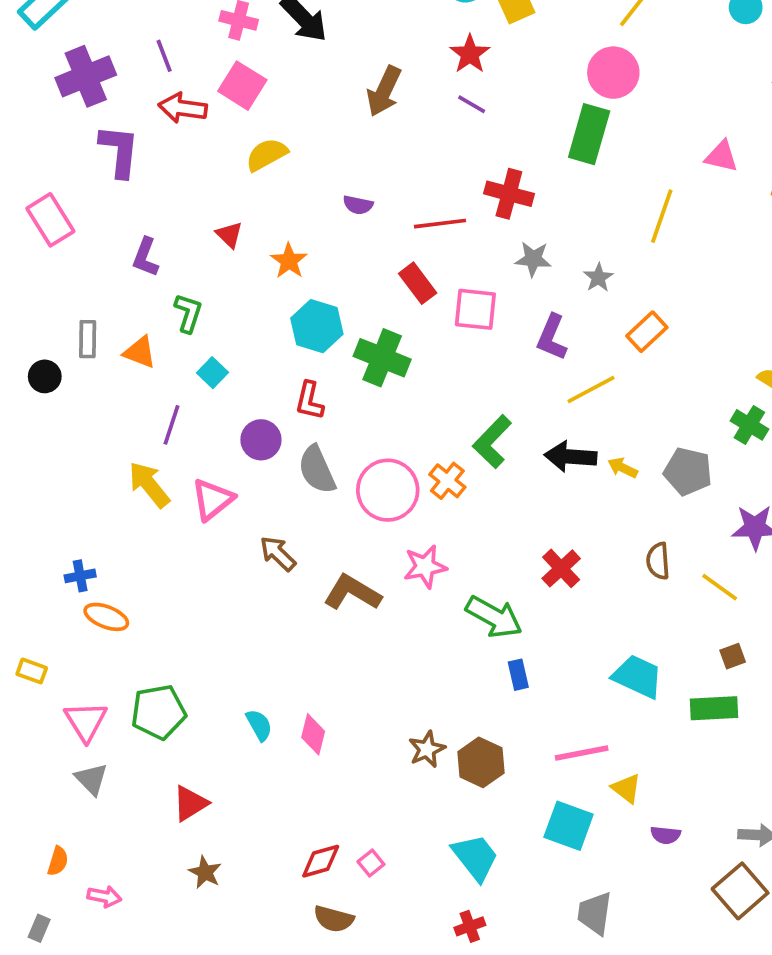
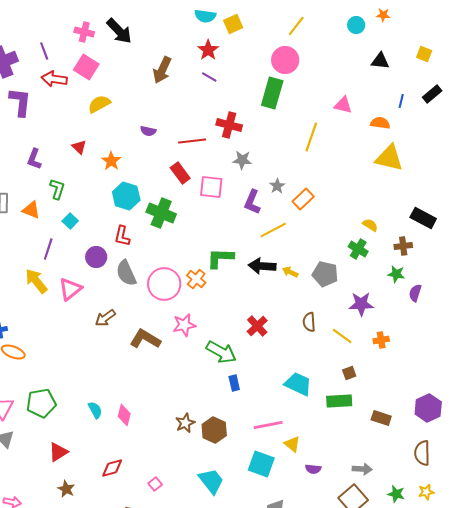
gray star: (598, 278) -> (277, 186), moved
green L-shape: (492, 442) -> (220, 258), turned 48
brown arrow: (278, 554) -> (105, 318), turned -80
red diamond: (321, 861) -> (112, 468), moved

